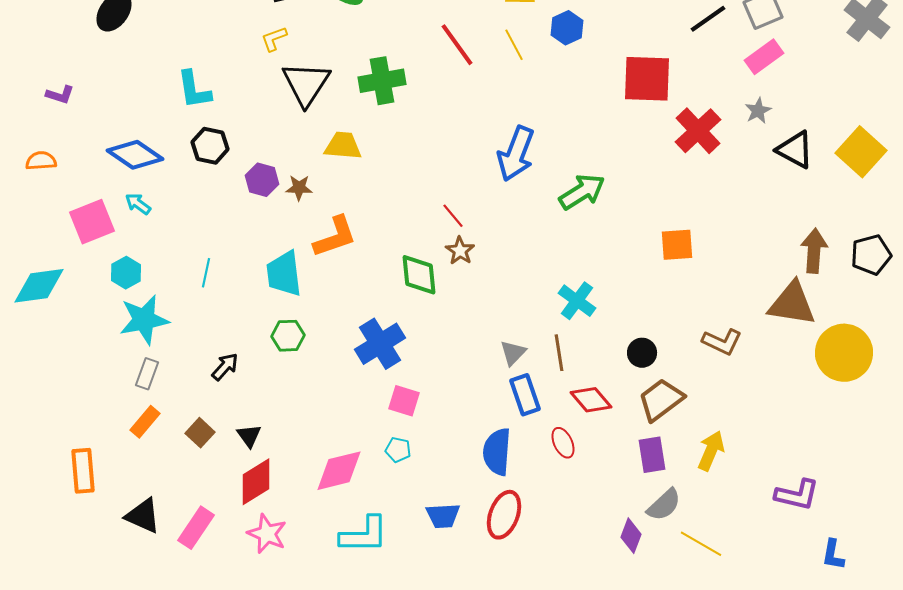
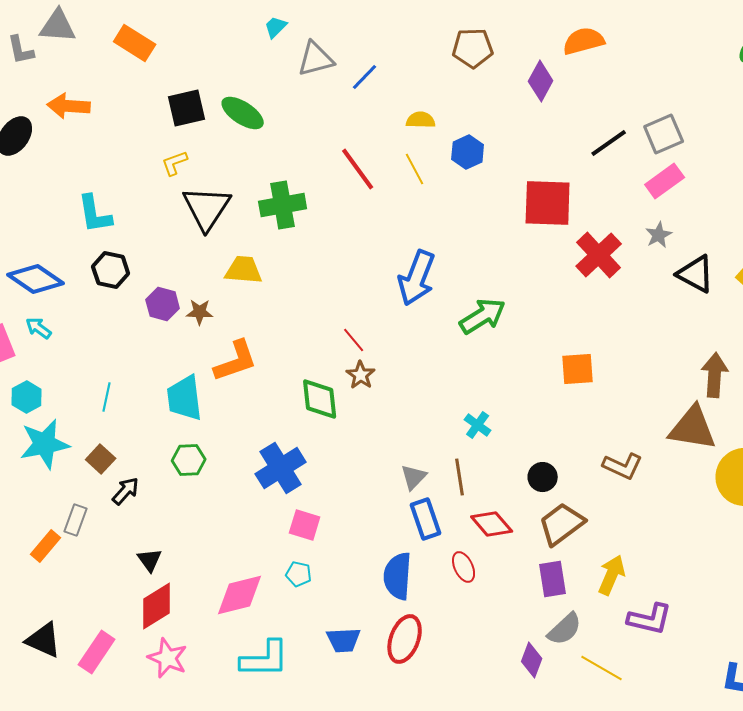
cyan cross: (577, 301) -> (478, 425), size x0.7
gray rectangle: (147, 374) -> (76, 520), moved
brown square: (200, 433) -> (101, 459), moved
purple L-shape: (797, 495) -> (650, 619), moved

